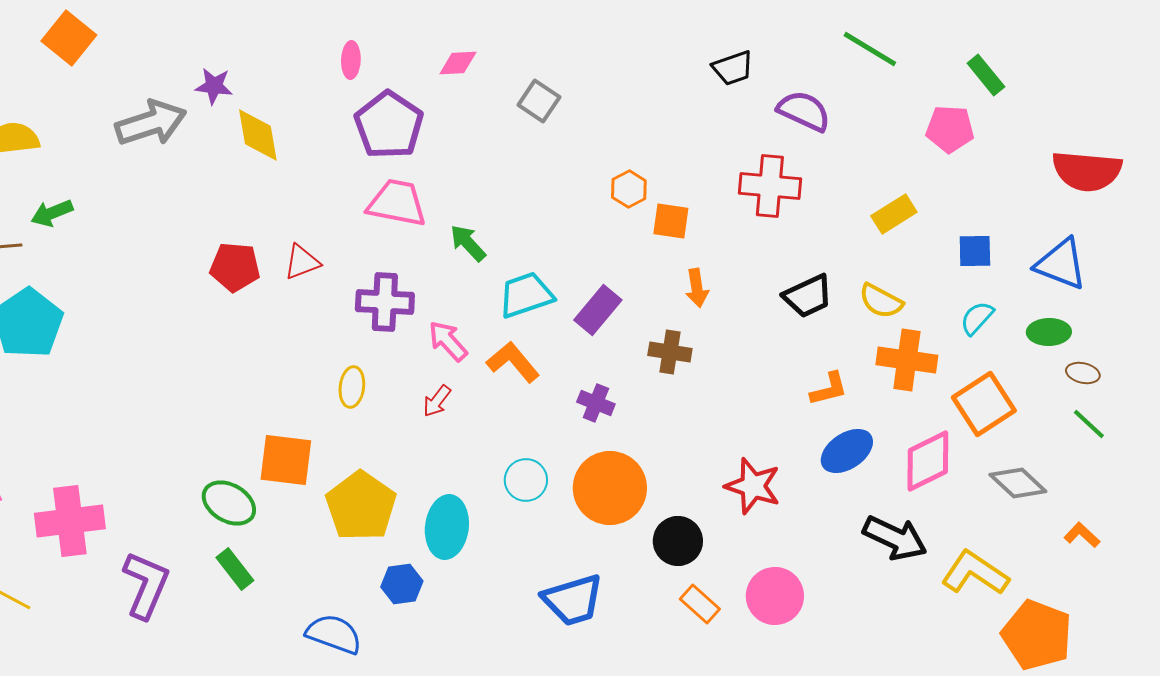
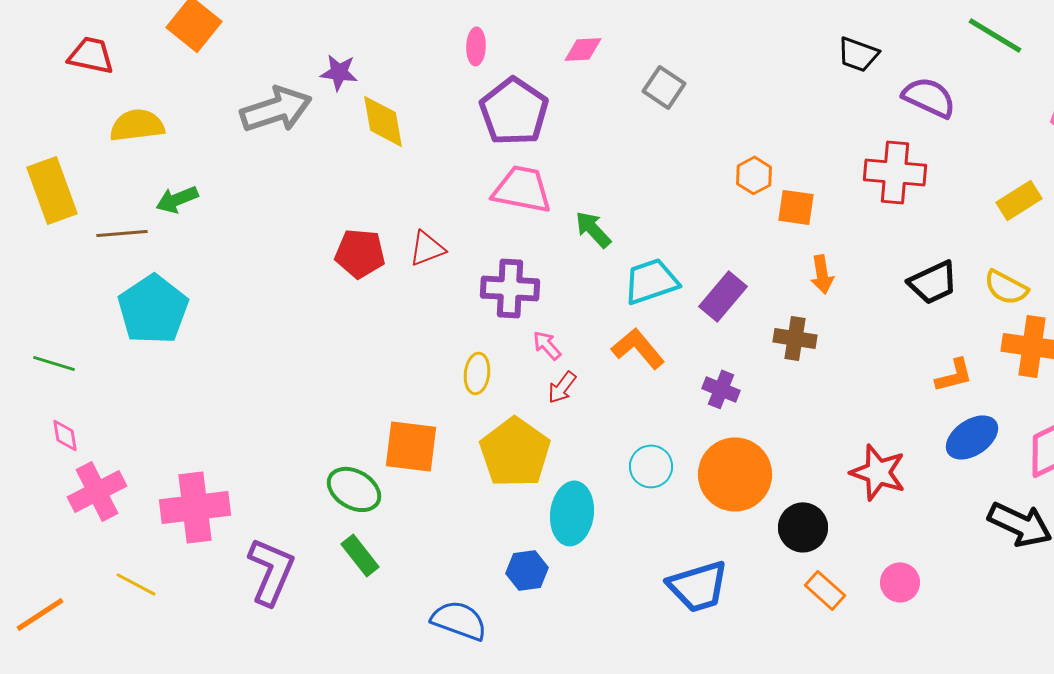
black trapezoid: (733, 68) -> (858, 54), turned 39
pink arrow: (448, 341) -> (547, 345), moved, size x0.7
yellow pentagon: (361, 506) -> (515, 452), moved
pink circle: (775, 596) -> (900, 582), size x0.7

